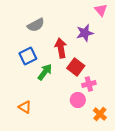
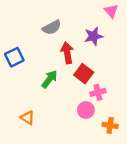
gray semicircle: (36, 25) -> (52, 27), moved
blue square: (28, 56) -> (14, 57), moved
orange cross: (100, 114) -> (110, 125), turned -32

